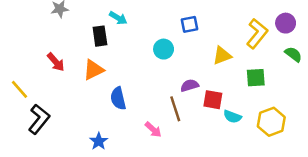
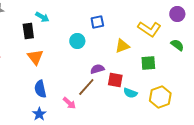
purple circle: (286, 23) -> (177, 14), moved
yellow L-shape: (257, 33) -> (149, 29), turned 85
orange triangle: (93, 70) -> (35, 57), moved, turned -42
blue semicircle: (118, 98) -> (40, 89), moved
brown line: (175, 109) -> (86, 87), turned 60
blue star: (99, 141) -> (39, 114), moved

